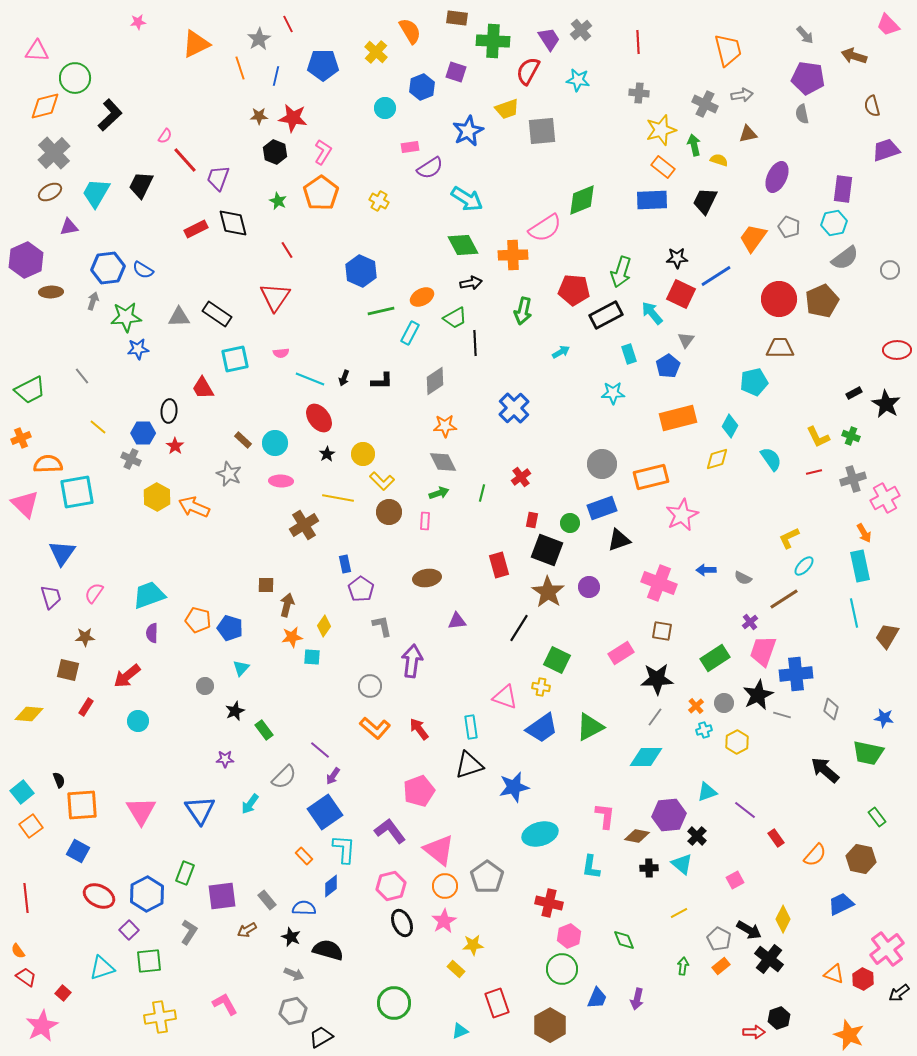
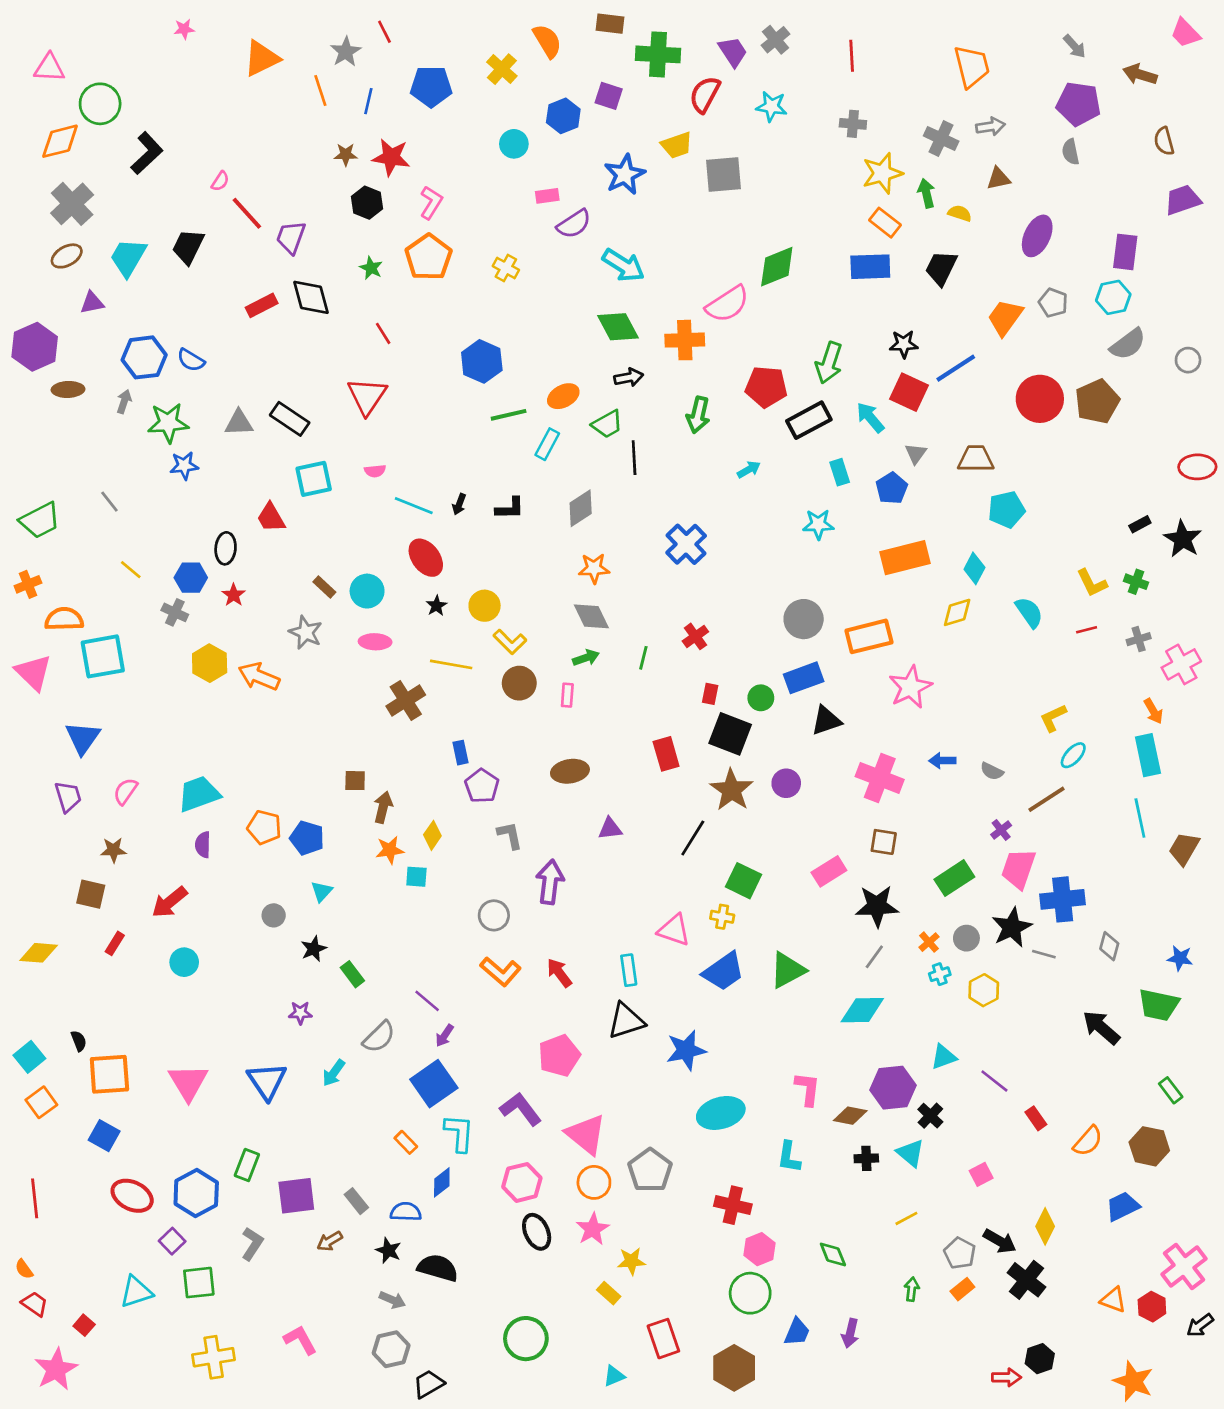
brown trapezoid: (780, 348) -> (976, 459), moved
gray cross: (853, 479) -> (1139, 639), size x0.7

